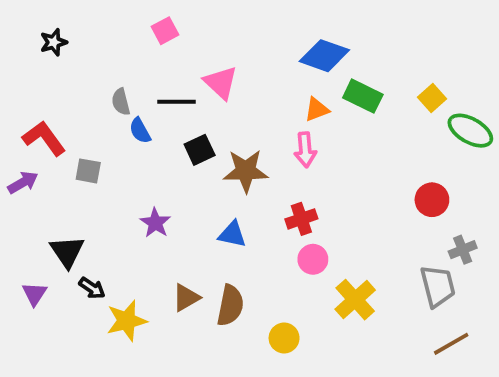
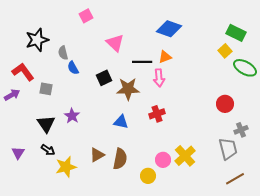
black star: (54, 42) -> (37, 40), moved, size x1.6
green rectangle: (363, 96) -> (236, 33), moved
black line: (177, 102) -> (142, 62), moved
purple star: (155, 223) -> (72, 116), moved
black triangle: (67, 252) -> (46, 124), moved
pink circle: (313, 259) -> (163, 160), moved

